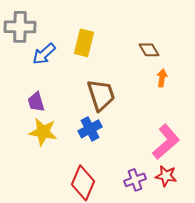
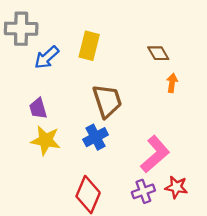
pink L-shape: (166, 142) -> (155, 154), moved

